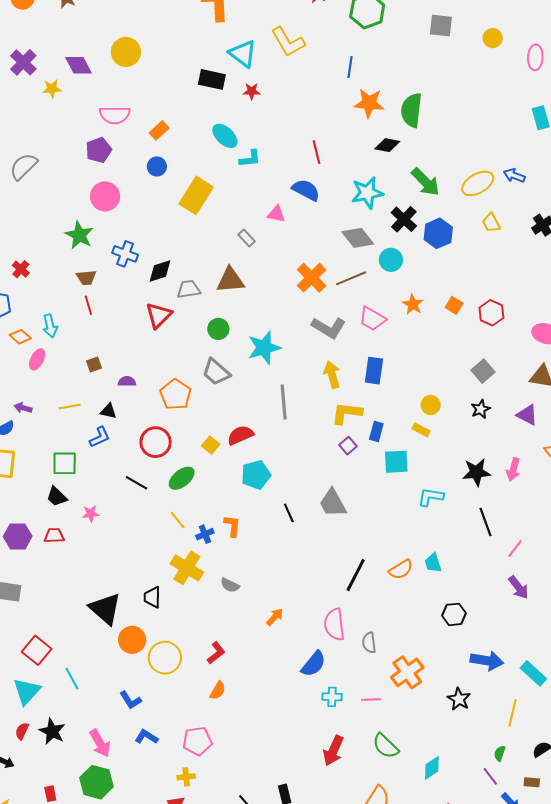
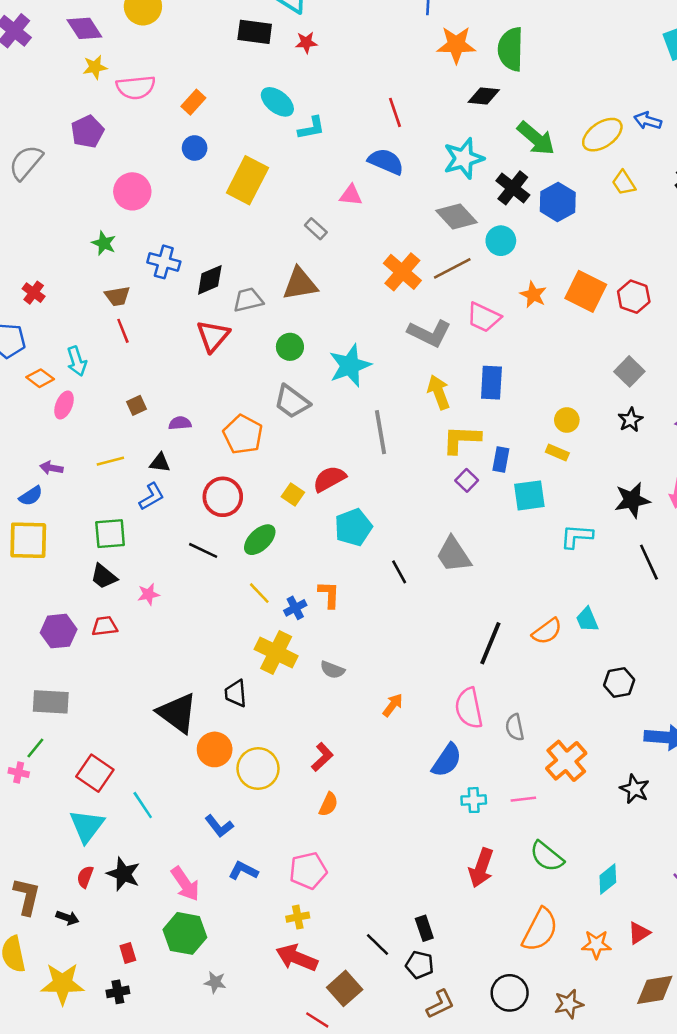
yellow star: (52, 89) -> (95, 67), moved
purple pentagon: (99, 150) -> (87, 132), moved
green star: (79, 235) -> (104, 243), size x0.7
orange square: (454, 305) -> (586, 291), size x1.8

